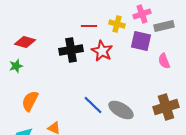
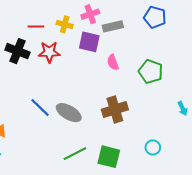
black cross: (71, 50) -> (17, 51), turned 30
red star: (102, 51) -> (49, 52), turned -30

